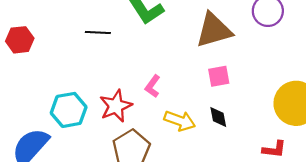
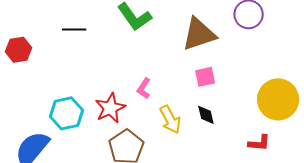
black line: (98, 33) -> (74, 30), moved
yellow arrow: (180, 121) -> (170, 120), turned 44

